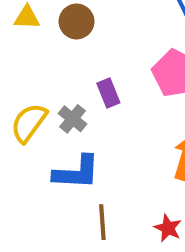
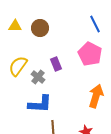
yellow semicircle: (29, 123) -> (18, 66), moved

